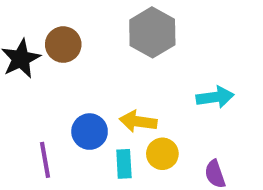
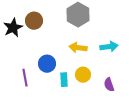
yellow arrow: (138, 121) -> (78, 48), moved

